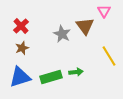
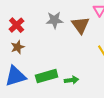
gray star: (62, 34) -> (55, 20), moved, turned -30
green arrow: (76, 72) -> (72, 80), moved

